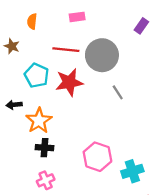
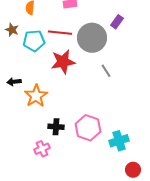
purple rectangle: (141, 26) -> (117, 22), moved
cyan pentagon: (37, 76) -> (34, 41), moved, turned -30
black cross: (44, 148) -> (56, 127), moved

